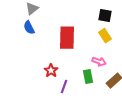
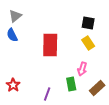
pink arrow: (99, 62) -> (82, 69), turned 88
red star: (51, 71) -> (13, 85), moved

